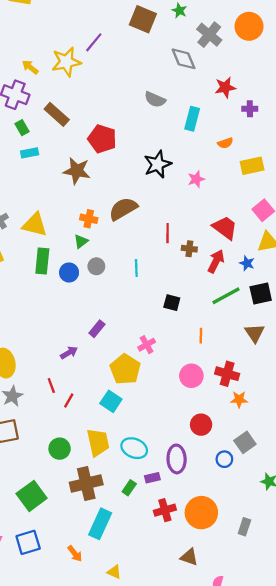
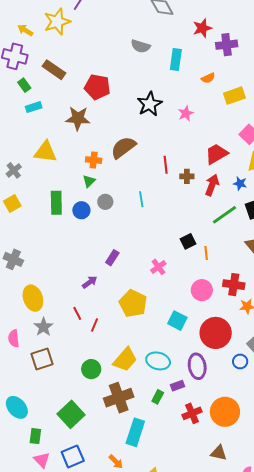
purple cross: (250, 109) -> (227, 45), size x1.5
yellow triangle: (35, 225) -> (45, 152), moved
red trapezoid: (225, 228) -> (216, 154), turned -60
black square: (172, 303) -> (188, 241), moved, turned -35
yellow pentagon: (125, 369) -> (133, 303), moved
cyan square: (111, 401) -> (177, 321), moved
red circle: (201, 425) -> (216, 333), size x1.6
yellow trapezoid: (98, 442) -> (125, 360), turned 60

